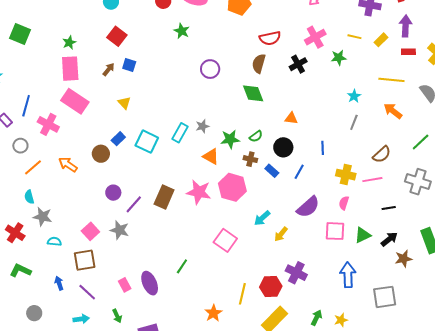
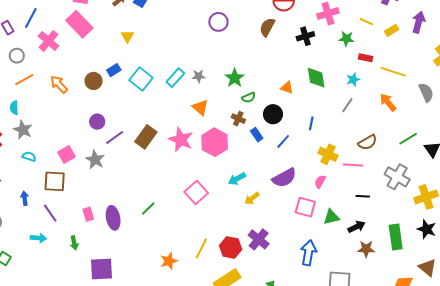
red rectangle: (408, 52) -> (366, 58), moved
green diamond: (253, 93) -> (316, 78), moved
green star: (230, 139) -> (235, 78), moved, turned 30

